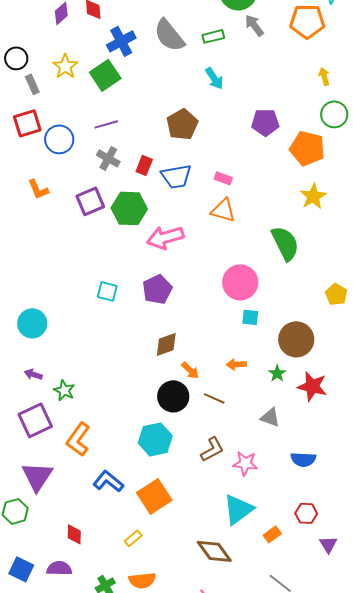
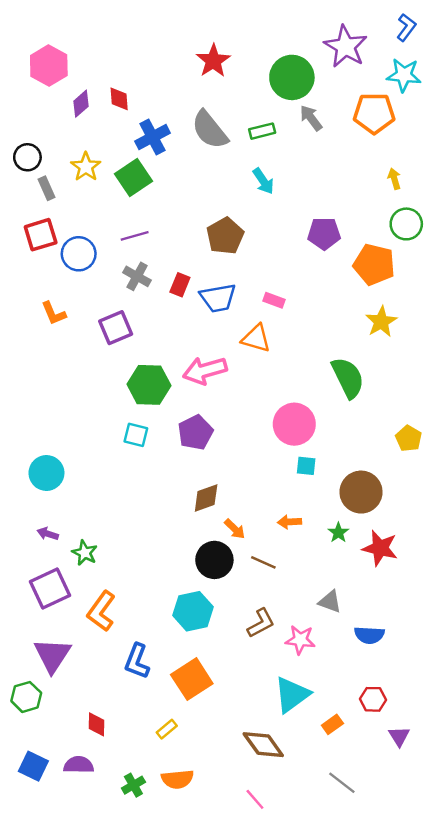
green hexagon: (129, 208) -> (149, 385), moved
orange triangle: (223, 210) -> (256, 338), moved
gray triangle: (270, 417) -> (330, 602), moved
blue L-shape: (108, 481) -> (137, 661), turned -108

